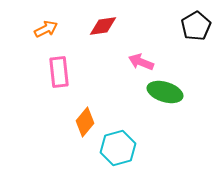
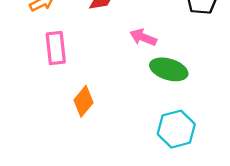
cyan hexagon: (118, 148) -> (176, 129), moved

